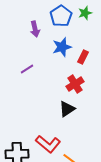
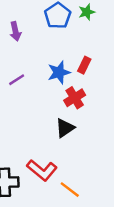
purple arrow: (35, 29) -> (15, 31), moved
blue star: (62, 47) -> (59, 72), moved

